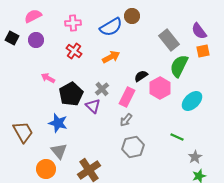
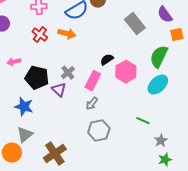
orange square: (203, 51) -> (177, 35), moved
orange arrow: (111, 57) -> (67, 34), moved, turned 42
green semicircle: (179, 66) -> (159, 57), moved
pink arrow: (48, 78) -> (14, 62), turned -40
black pentagon: (71, 94) -> (37, 78), turned -30
gray triangle: (59, 151) -> (25, 135), turned 30

